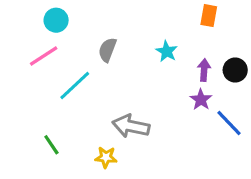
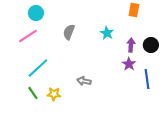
cyan line: (75, 86) -> (38, 68), moved
blue line: (229, 123) -> (147, 79), turned 36
gray arrow: (131, 126) -> (84, 81), size x0.6
yellow star: (106, 157) -> (54, 94), moved

